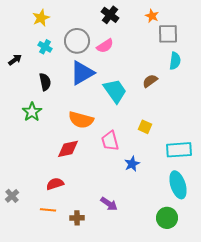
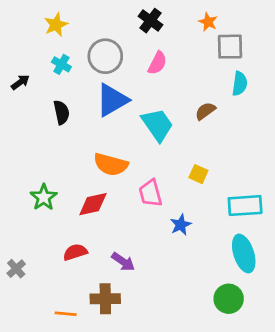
pink semicircle: (105, 46) -> (157, 63), moved, turned -30
green star: (32, 112) -> (44, 197), moved
purple arrow: (109, 204) -> (123, 262), moved
orange line: (48, 210) -> (66, 314), moved
brown cross: (77, 218) -> (105, 299), size x1.5

